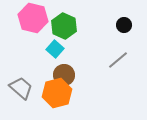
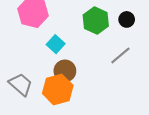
green hexagon: (64, 26) -> (96, 20), moved

